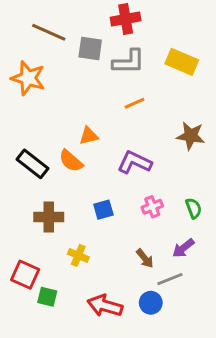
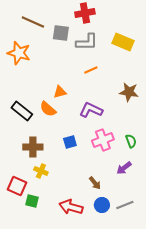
pink cross: (152, 207) -> (103, 140), size x1.5
yellow cross: (78, 255) -> (41, 171), moved
brown arrow: (145, 258) -> (95, 183), moved
gray line: (170, 279) -> (125, 205), moved

